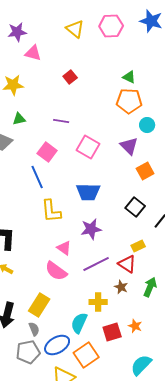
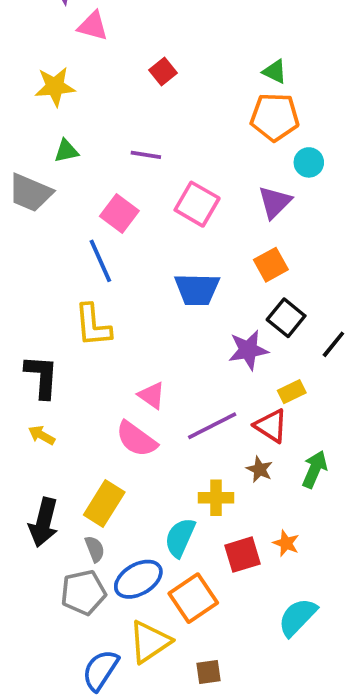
purple triangle: (129, 146) -> (275, 202), turned 30
orange square: (145, 171) -> (271, 265), moved
yellow L-shape: (51, 211) -> (93, 325), moved
purple star: (91, 229) -> (248, 350), moved

